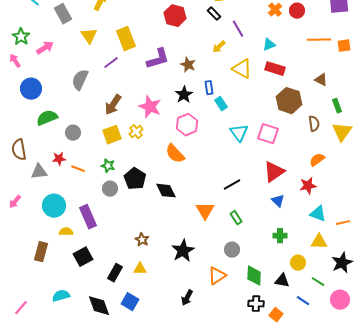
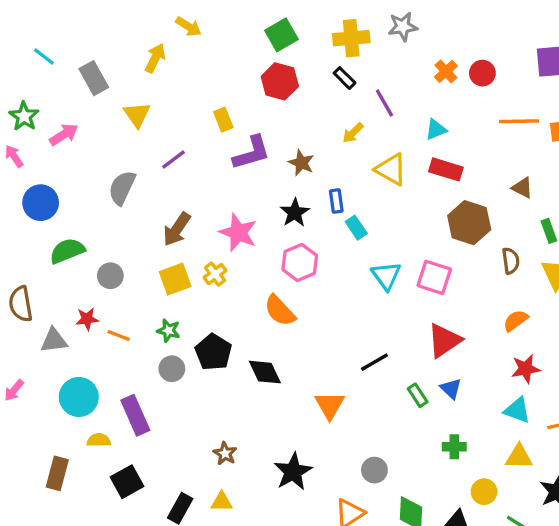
yellow rectangle: (126, 39) -> (223, 120), moved, size x0.6
red star: (308, 186) -> (526, 369), moved
green rectangle: (236, 218) -> (418, 395), moved

